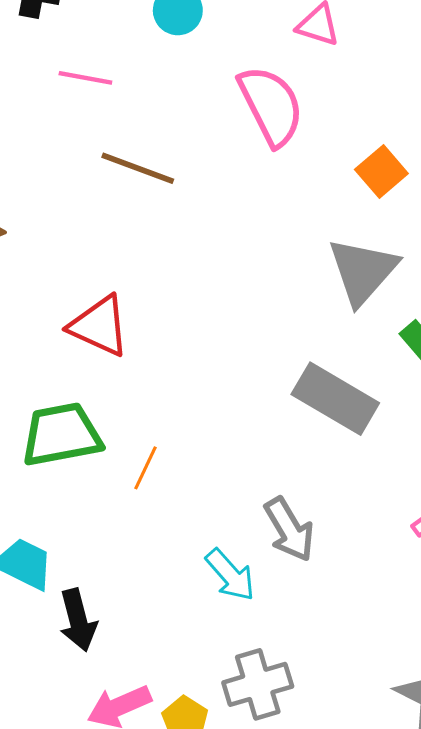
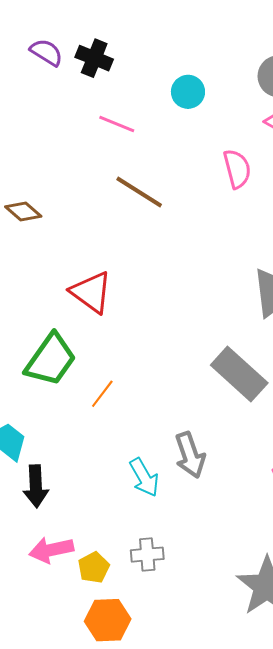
pink semicircle: (271, 106) -> (237, 169), size x0.7
green trapezoid: (61, 435) -> (51, 360), turned 124
gray cross: (258, 684) -> (147, 555), size x0.7

